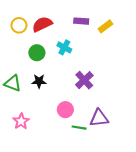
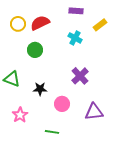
purple rectangle: (81, 21) -> (76, 11), moved
cyan cross: (64, 47) -> (75, 38), moved
black star: (39, 81) -> (40, 89), moved
green line: (79, 128) -> (52, 132), moved

